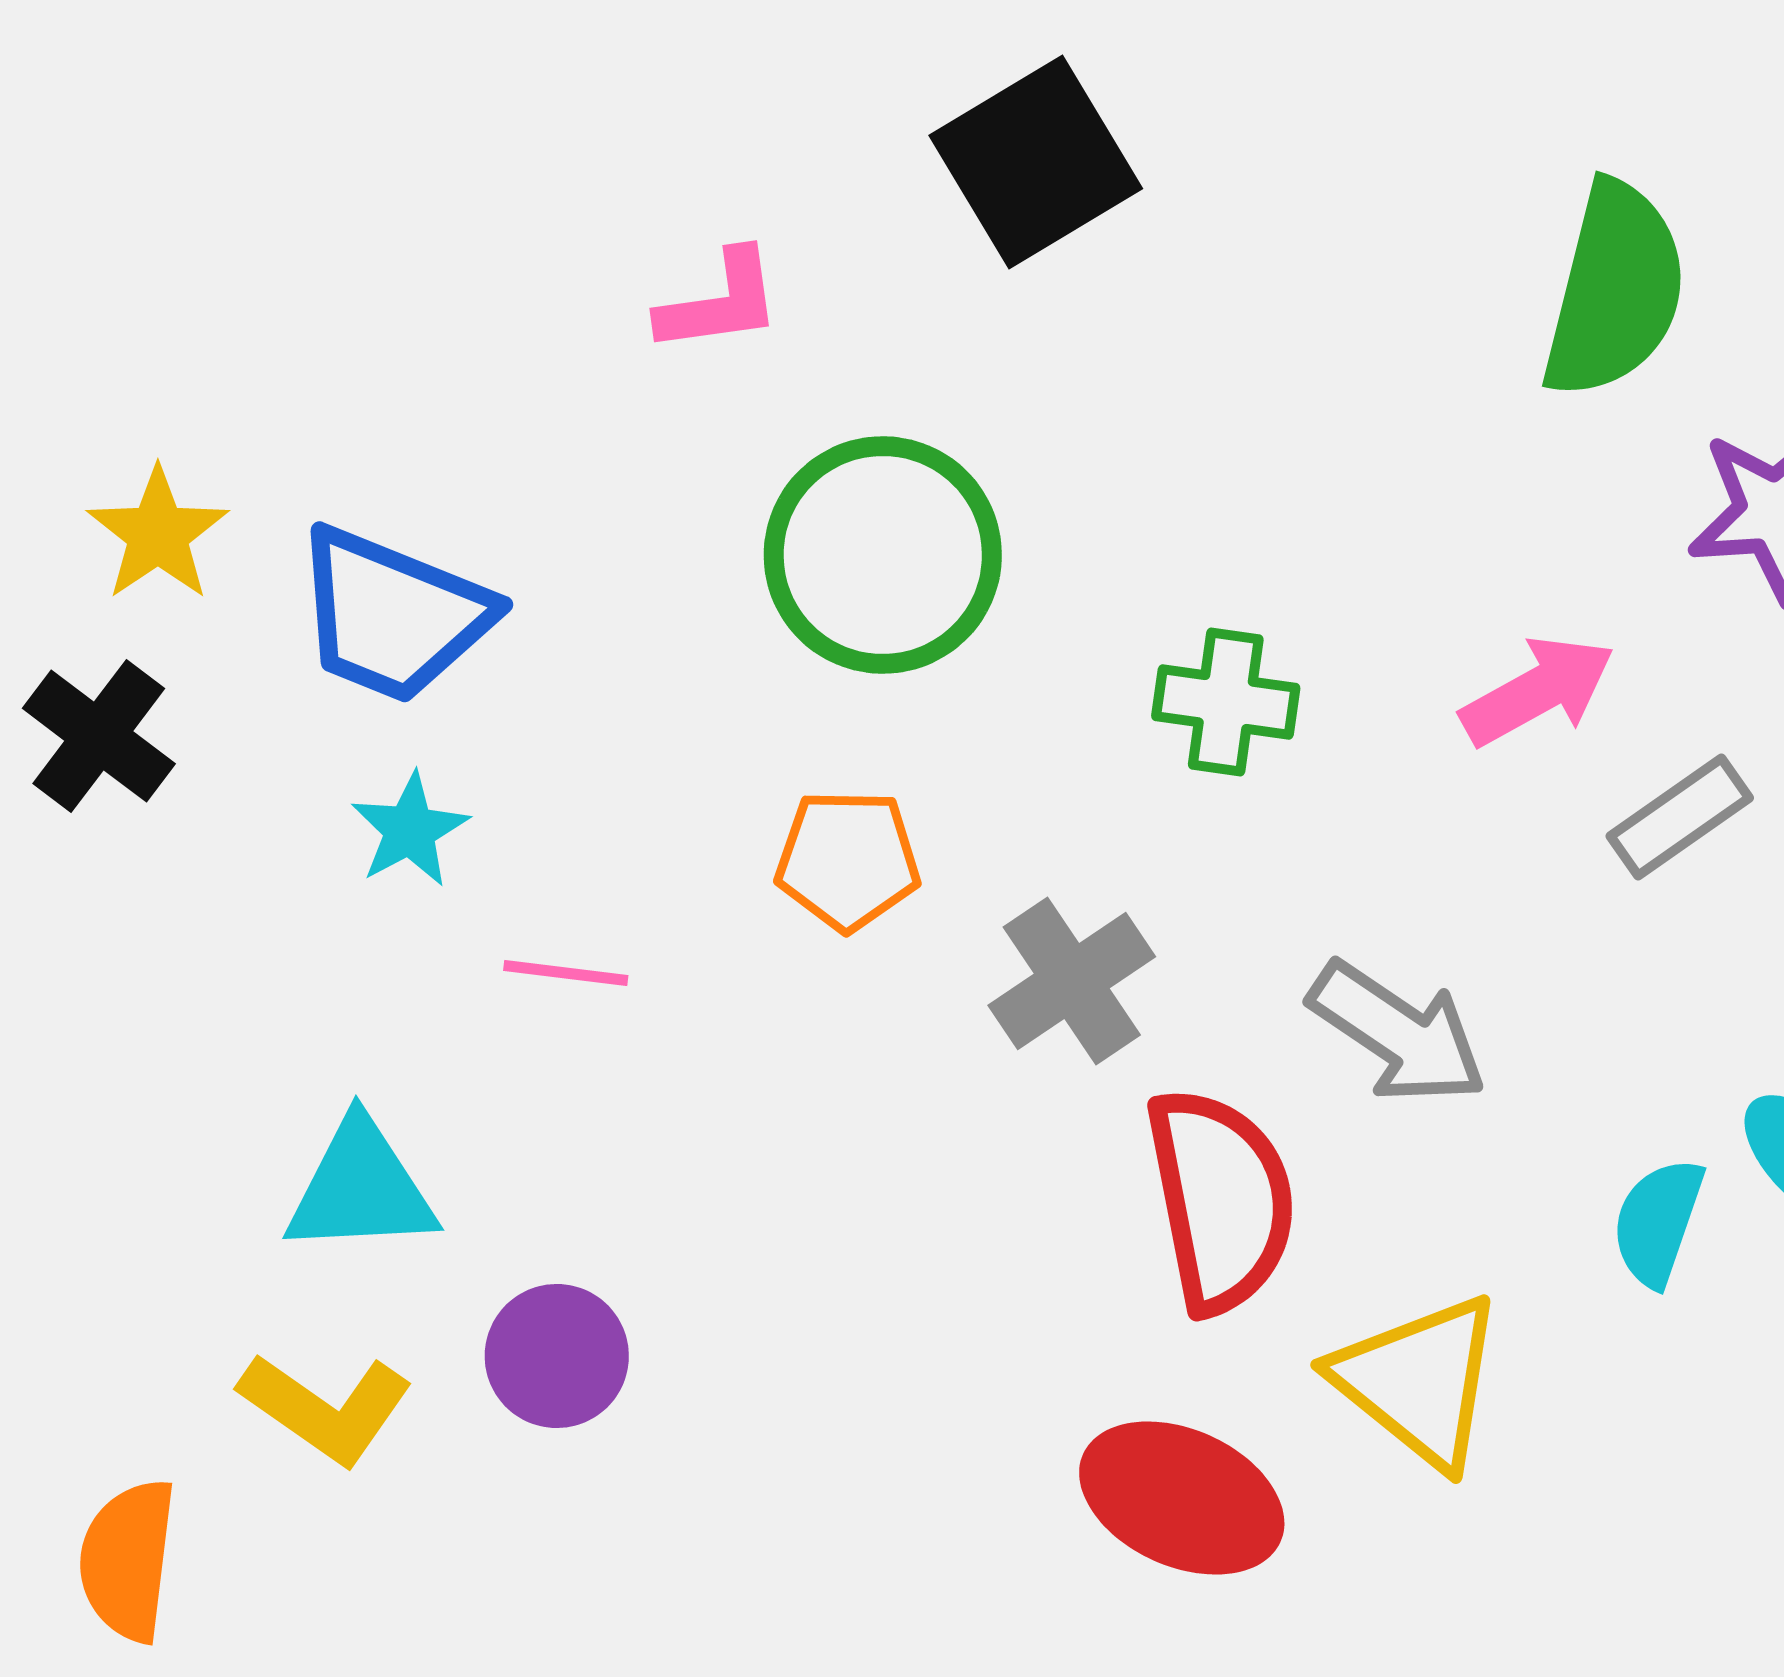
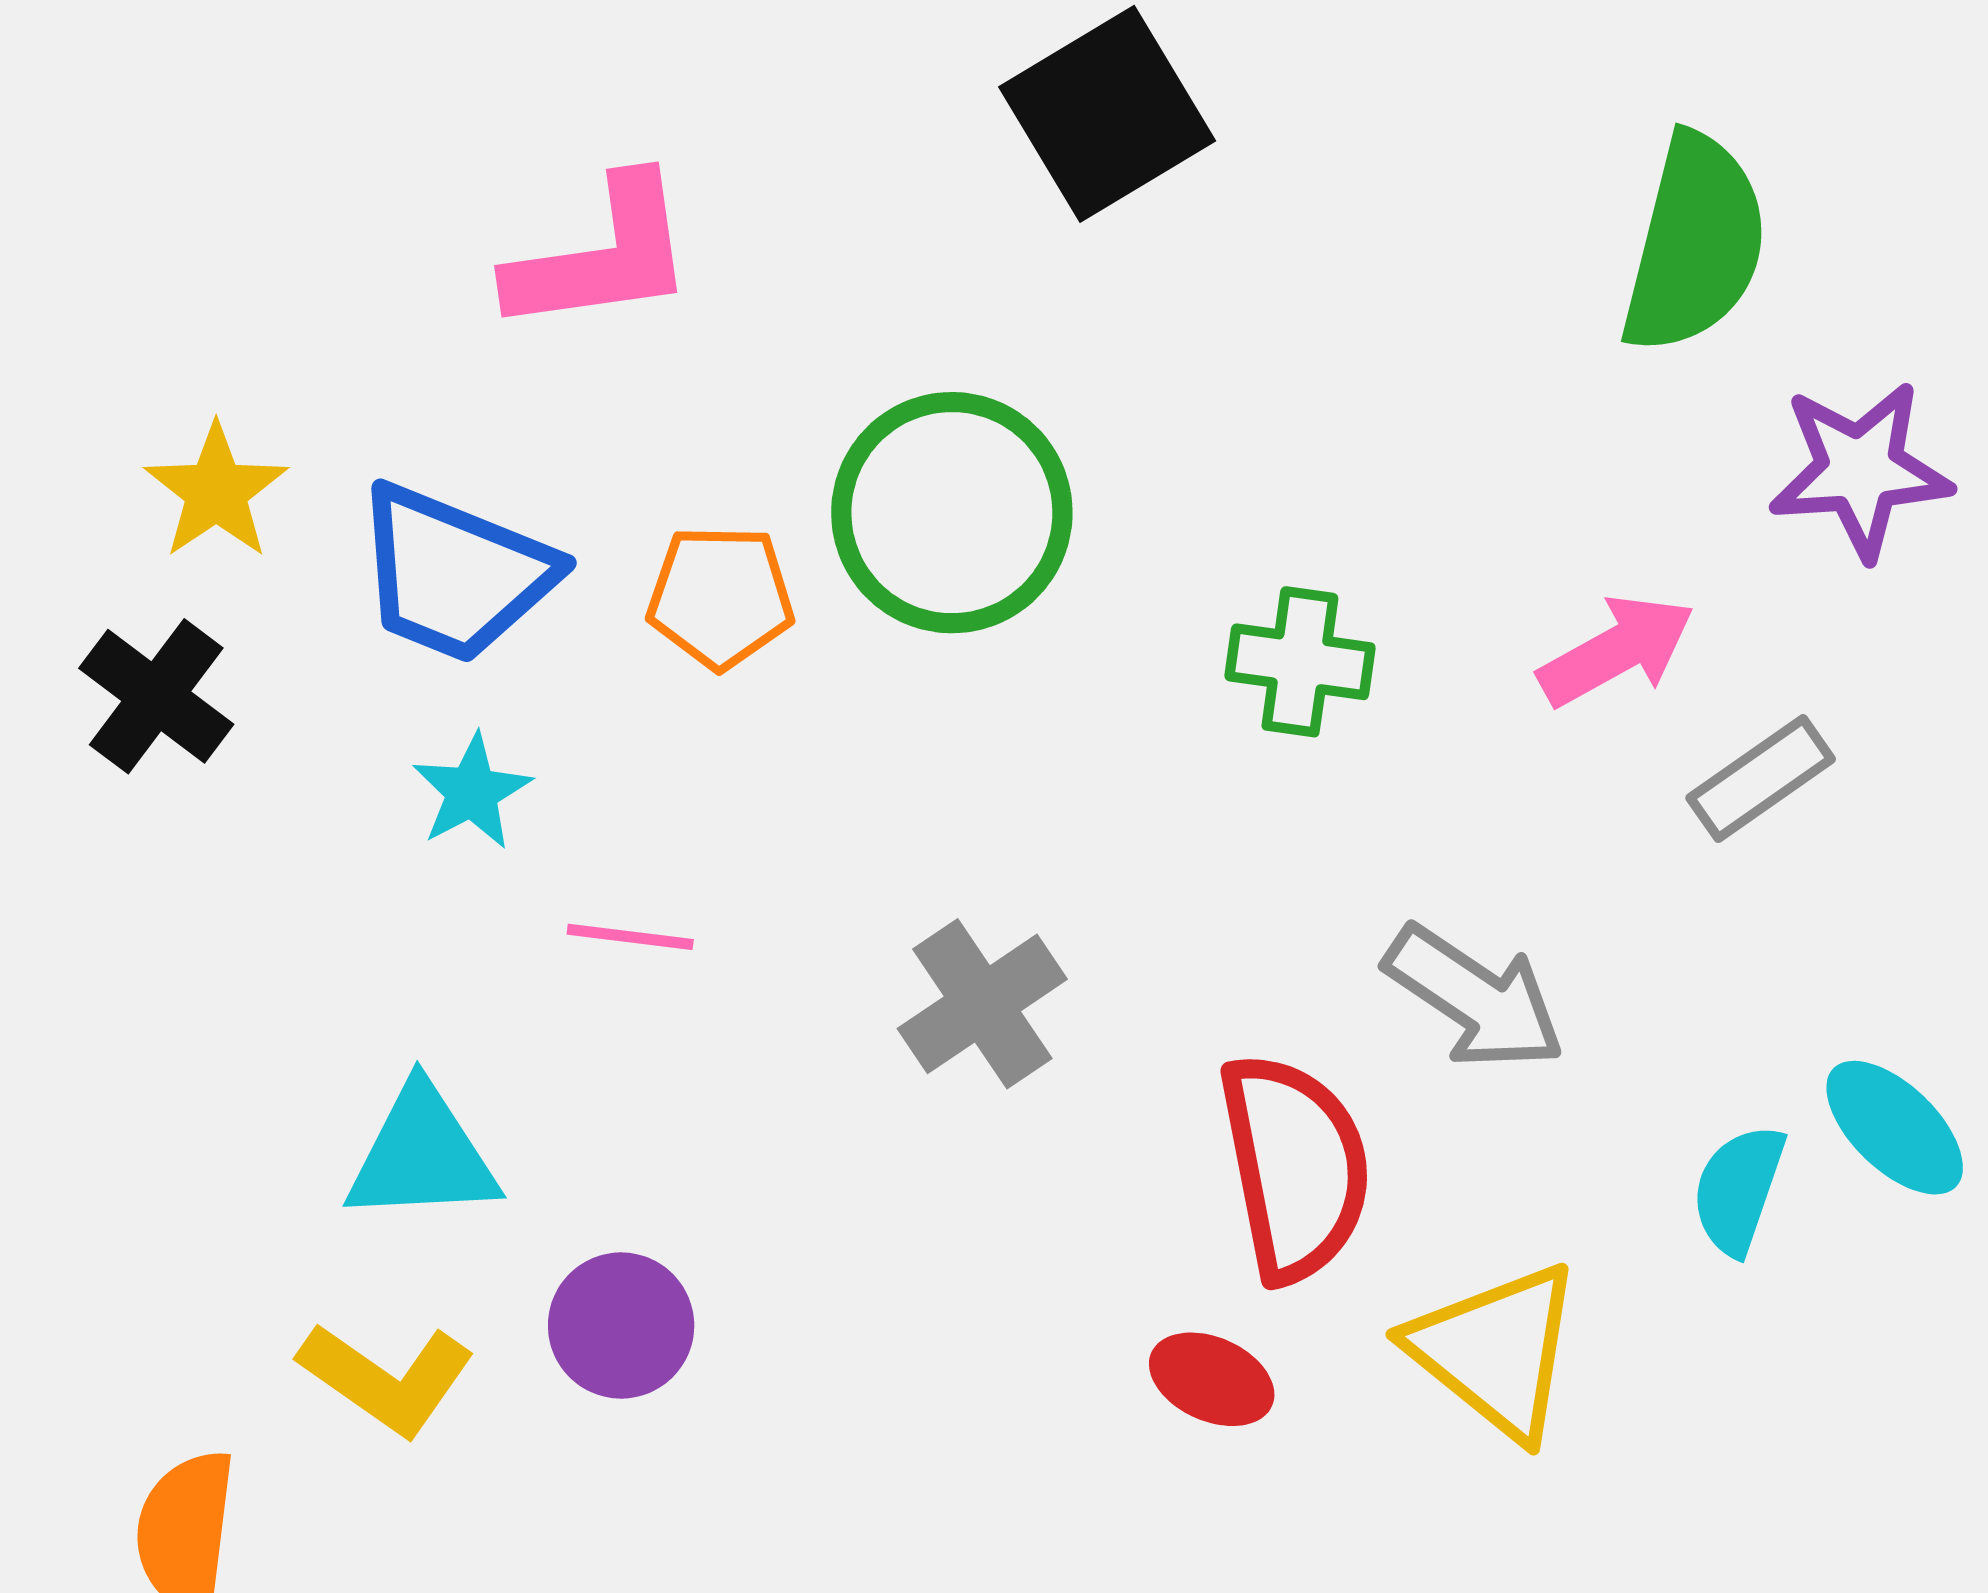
pink L-shape: (720, 302) -> (602, 256), moved, size x1.5
orange pentagon: (848, 860) -> (721, 597), moved
gray cross: (1072, 981) -> (982, 1004), moved
red ellipse: (1182, 1498) -> (1212, 1379), moved, size x0.6

